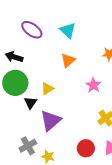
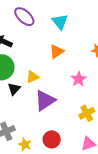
purple triangle: (51, 121) -> (45, 100), moved
red circle: (86, 148) -> (52, 139), moved

